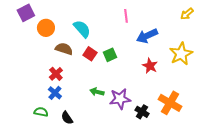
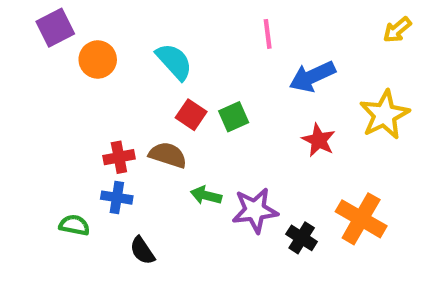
brown semicircle: (64, 49) -> (168, 155), moved
red cross: (56, 74) -> (119, 157), turned 32
blue cross: (55, 93) -> (117, 198), turned -32
green semicircle: (41, 112) -> (74, 225), moved

